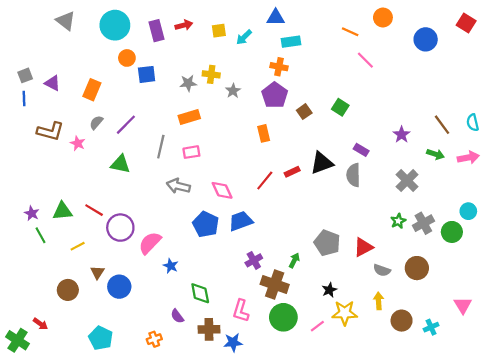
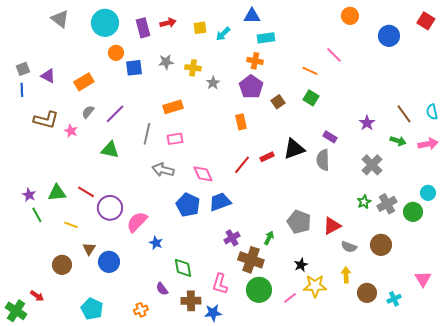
orange line: (350, 32) -> (310, 71), moved
gray star: (188, 83) -> (166, 62), moved
orange rectangle: (92, 90) -> (84, 82), turned 36
yellow line: (78, 246) -> (71, 225), turned 48

